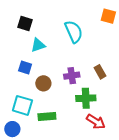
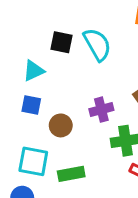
black square: (25, 24) -> (61, 42), moved
cyan triangle: (38, 45) -> (34, 71), moved

